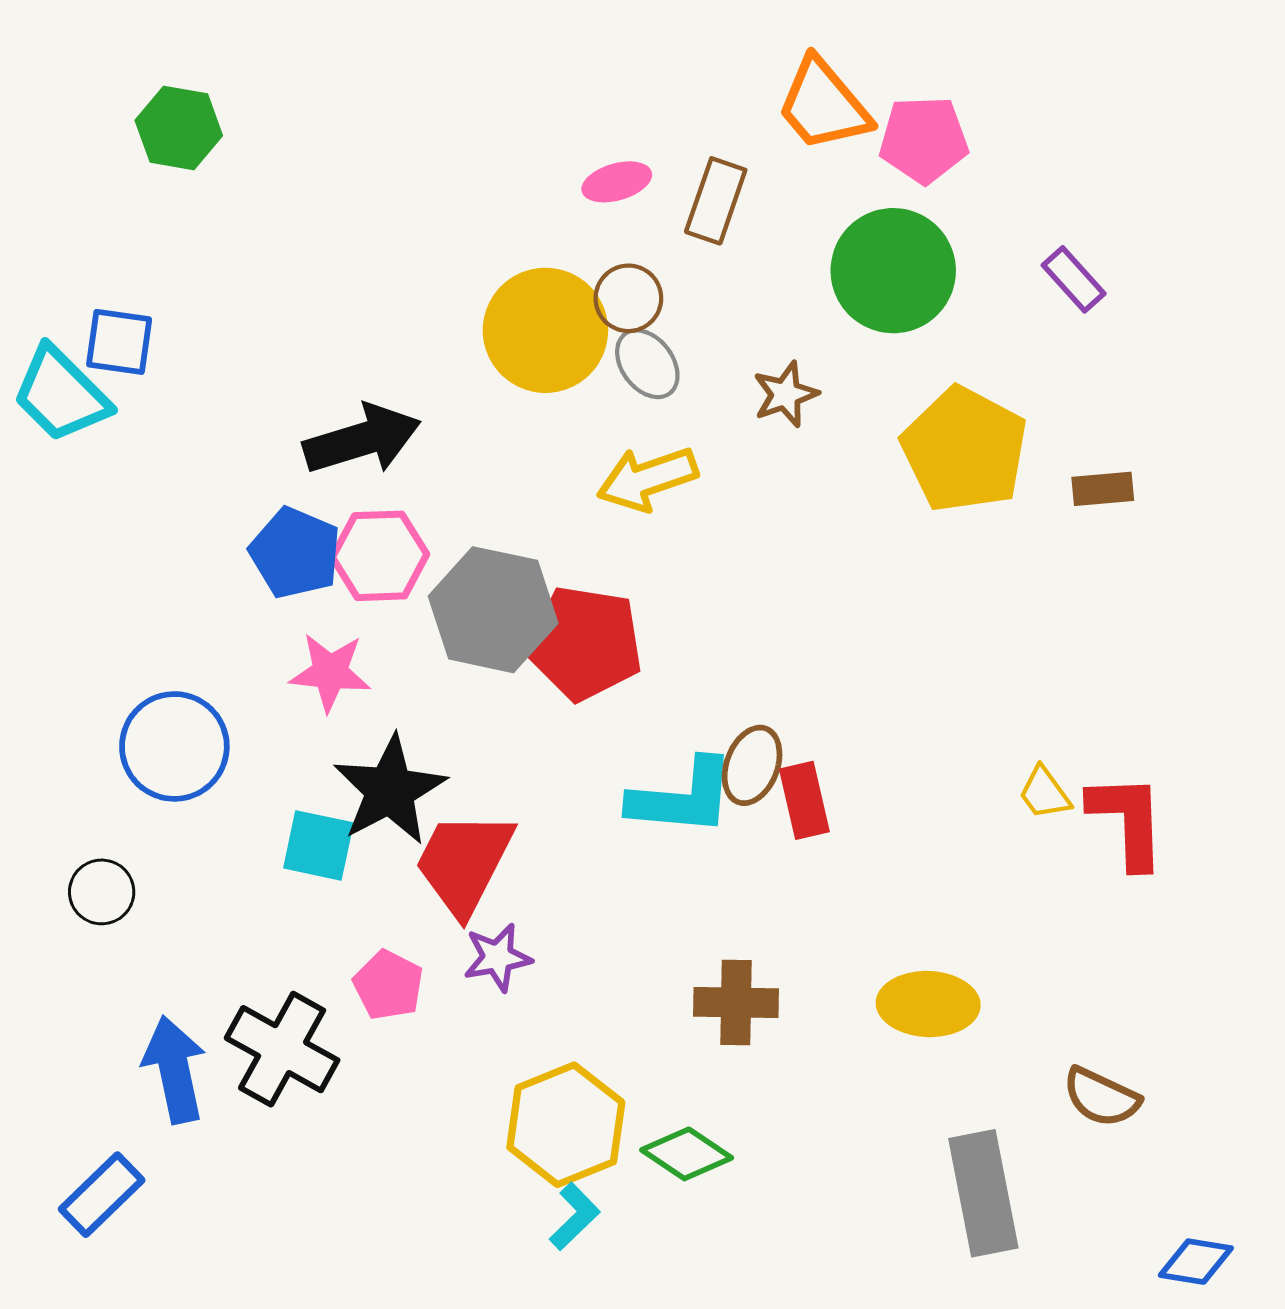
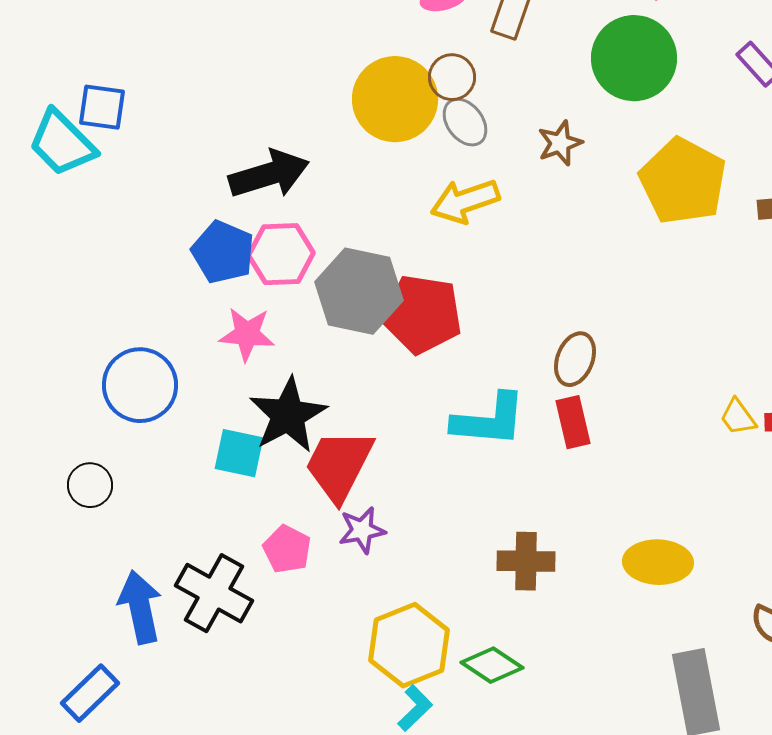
brown ellipse: (752, 765) -> (575, 359), moved

